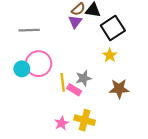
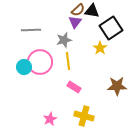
yellow star: (110, 55) -> (100, 48), moved
gray star: (84, 78) -> (64, 40), moved
yellow line: (63, 82) -> (68, 61), moved
pink star: (62, 123) -> (50, 119), moved

